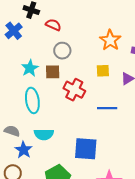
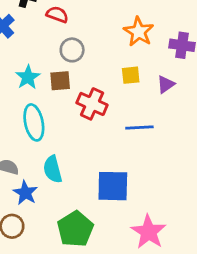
cyan semicircle: (44, 134) -> (53, 169), turned 78

